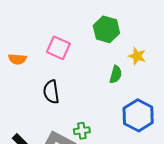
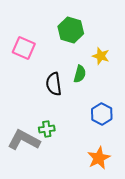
black semicircle: (51, 92) -> (54, 84), moved
blue hexagon: (138, 115) -> (102, 114), size x0.7

